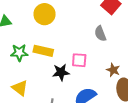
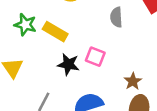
gray semicircle: (100, 34) -> (116, 17), moved

